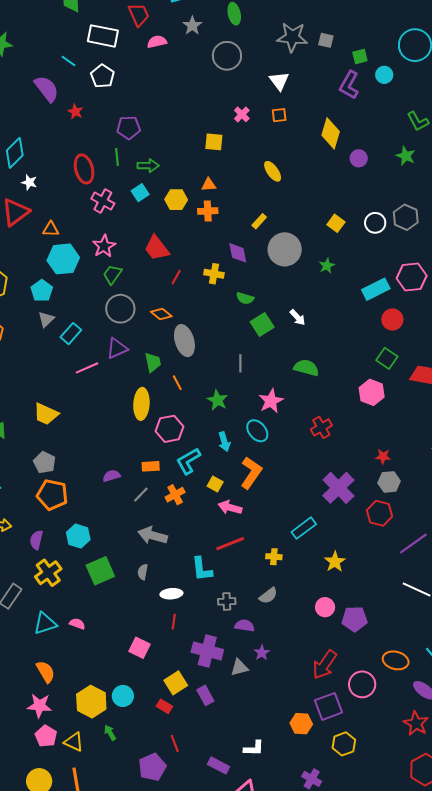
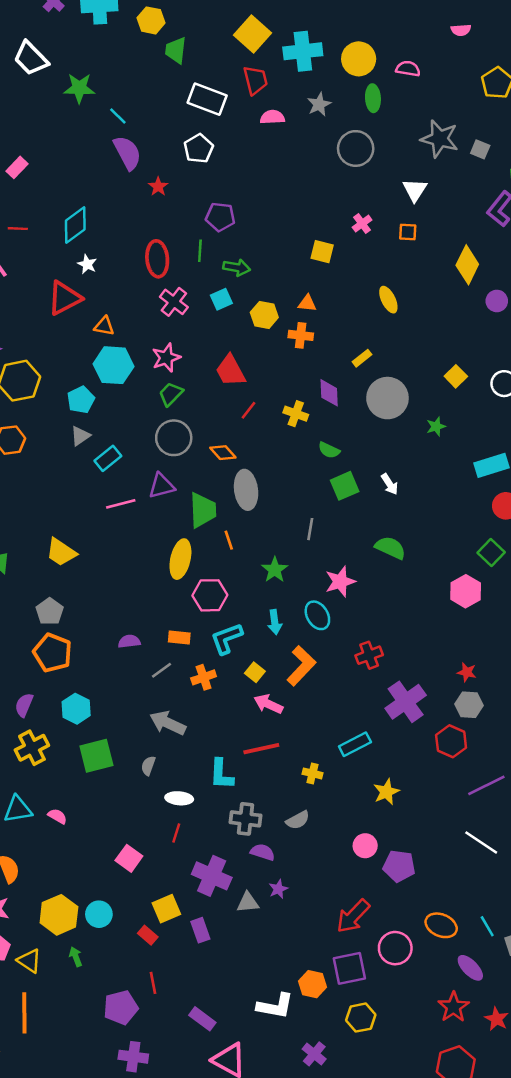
cyan line: (69, 61) -> (118, 116), moved
green trapezoid: (153, 362) -> (203, 510), size x1.4
red cross: (321, 427) -> (369, 655), moved
gray cross: (227, 601) -> (245, 819), size x1.4
white L-shape: (254, 748) -> (275, 1006), moved, size x1.4

